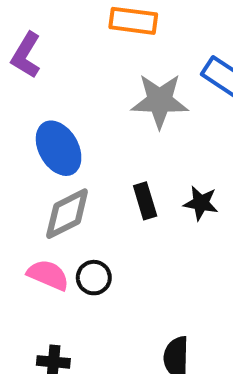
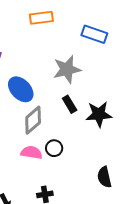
gray star: (160, 101) -> (67, 69), moved
black star: (201, 203) -> (99, 114), moved, size x1.5

